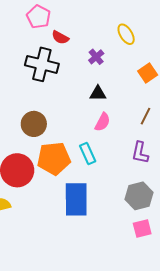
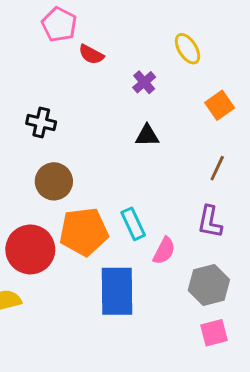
black cross: (42, 64) -> (41, 123), moved, size x0.6
pink semicircle: (103, 122) -> (164, 251), moved

